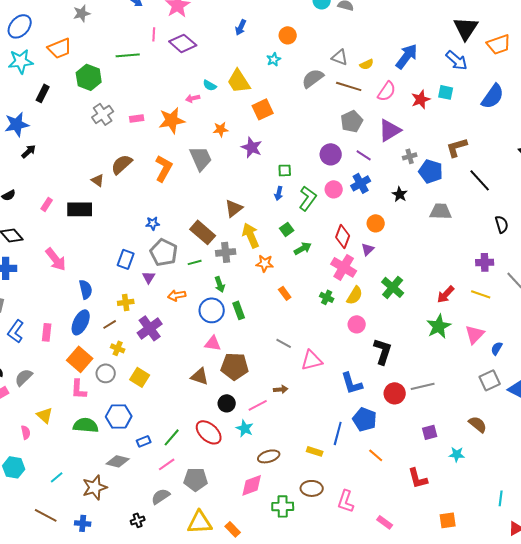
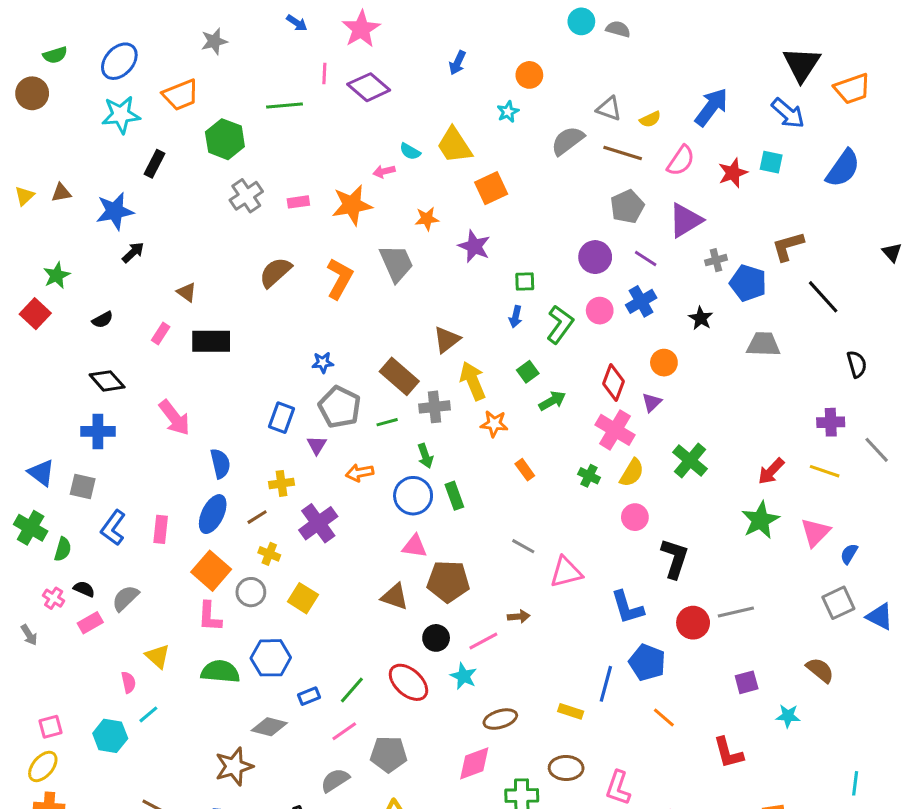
brown triangle: (98, 180) -> (187, 292), moved
cyan line: (57, 477) -> (148, 714), moved

